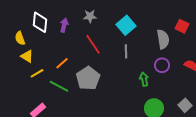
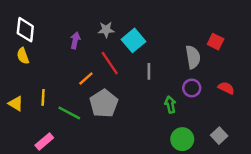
white diamond: (40, 22) -> (25, 30), moved
cyan square: (126, 25) -> (133, 40), moved
yellow triangle: (27, 56) -> (16, 103), moved
orange line: (62, 63) -> (86, 78), moved
yellow line: (37, 73) -> (43, 97), turned -56

